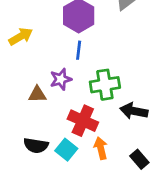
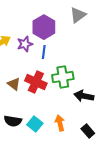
purple star: (61, 79) -> (25, 44), moved
brown triangle: (37, 94) -> (14, 84), turned 40
red cross: (83, 121) -> (36, 82), moved

